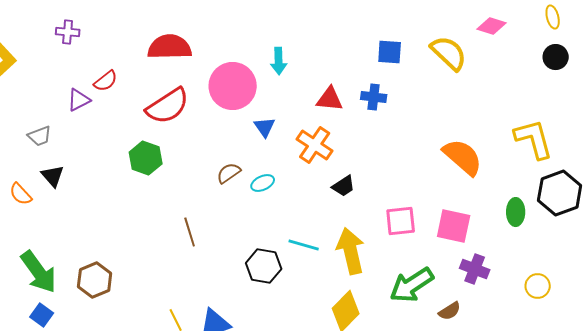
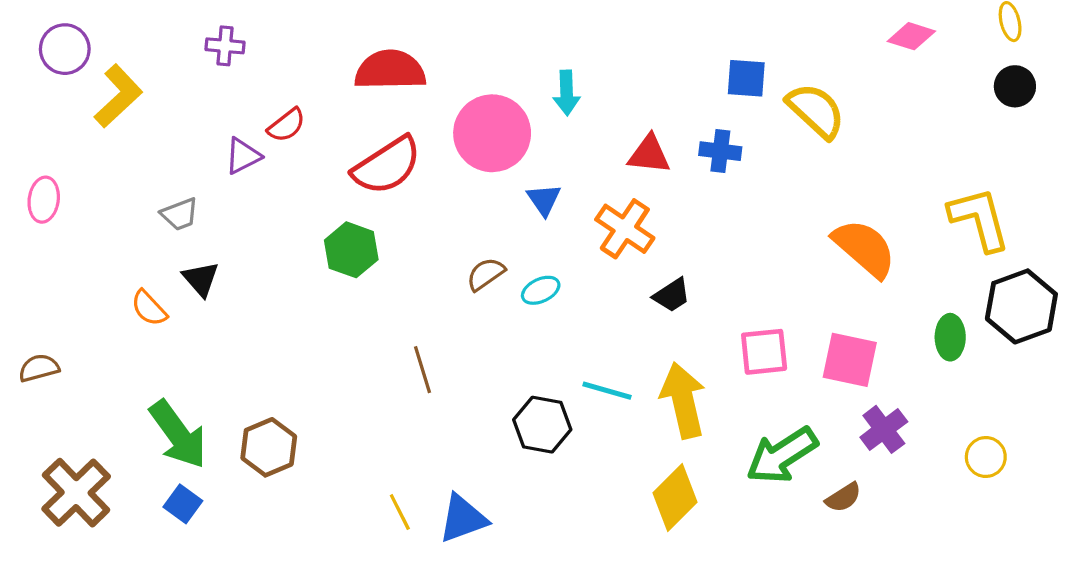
yellow semicircle: (449, 53) -> (816, 111), moved
purple cross: (475, 269) -> (884, 429), turned 32

